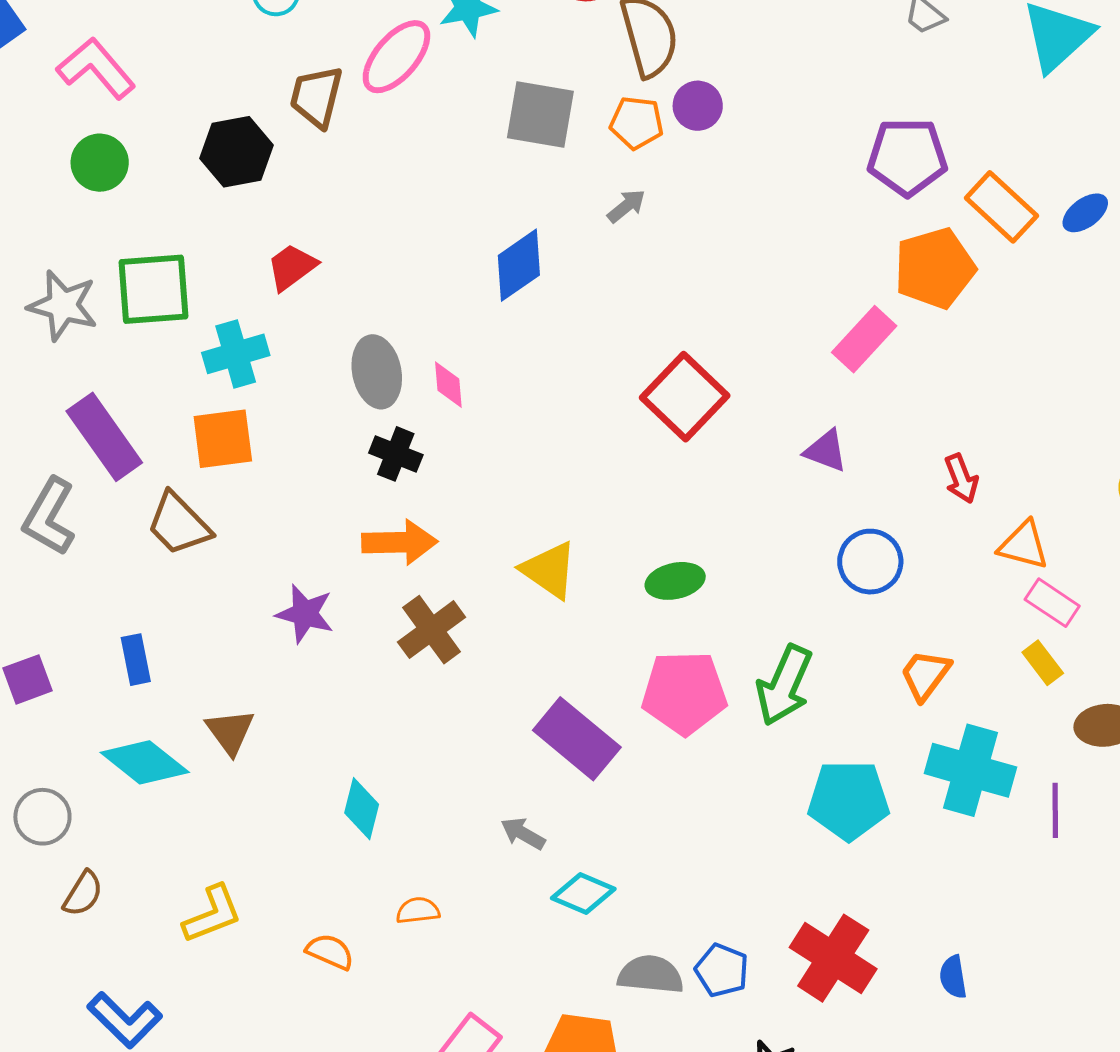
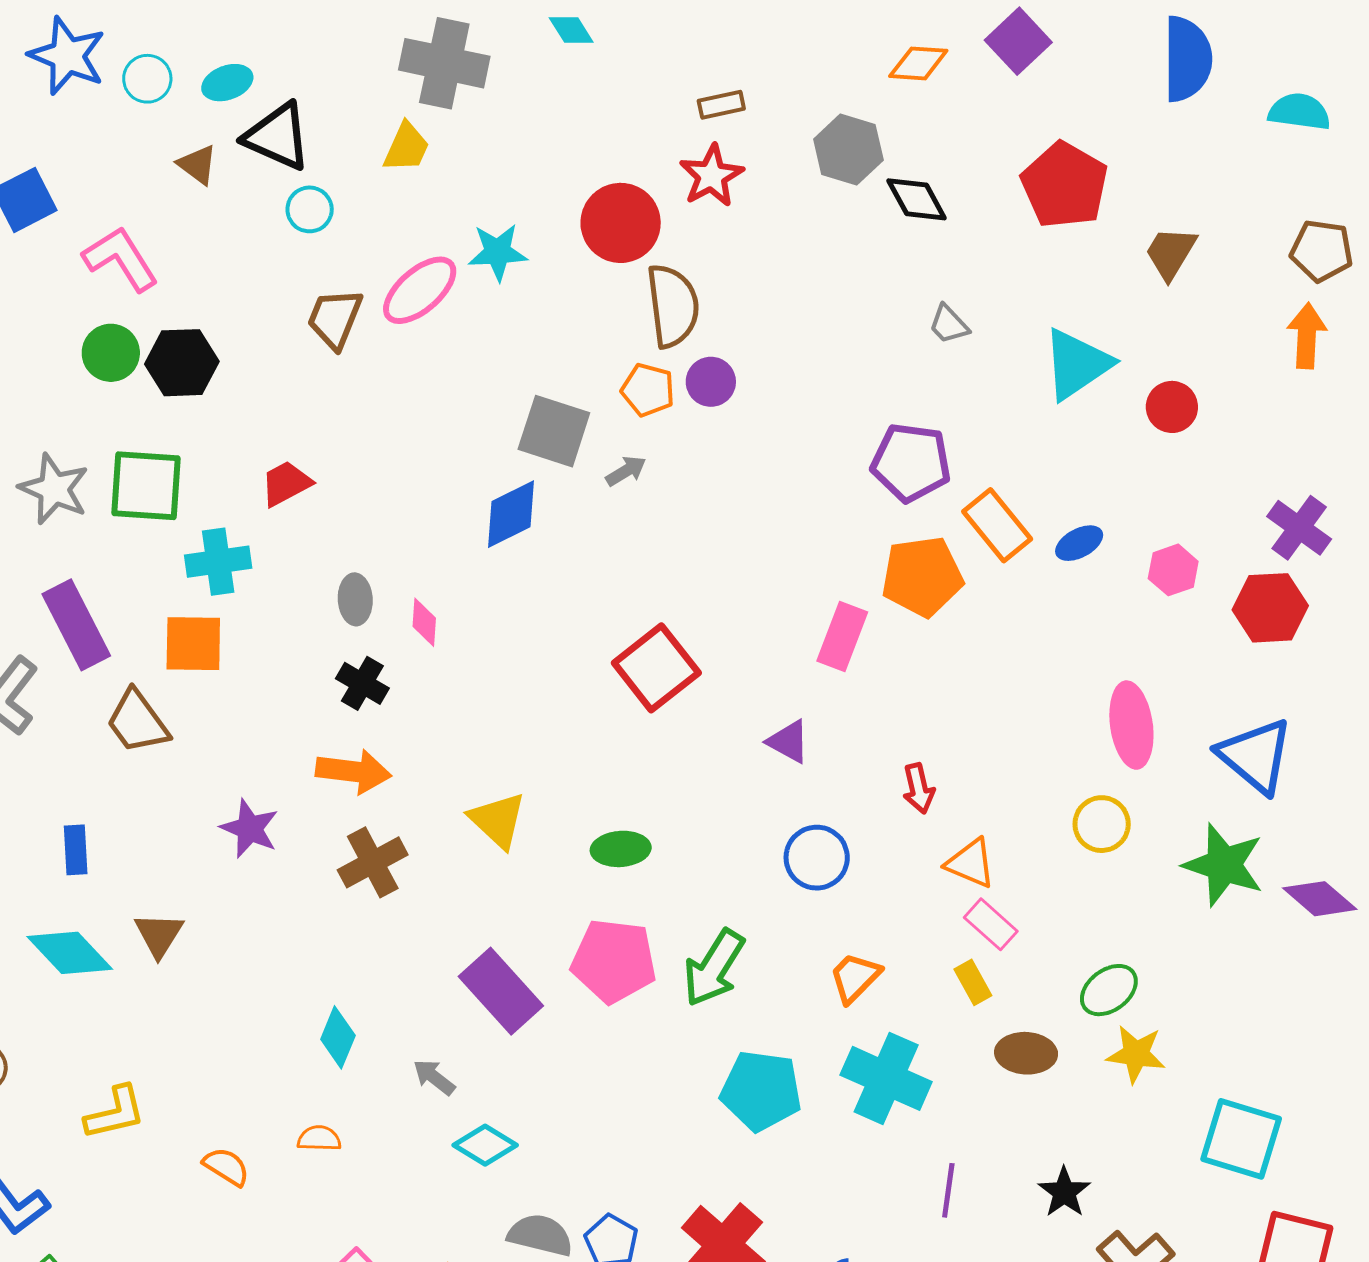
gray square: (540, 115) -> (554, 431), moved
black hexagon: (237, 152) -> (182, 363), moved
pink rectangle: (864, 339) -> (842, 637), turned -30
gray ellipse: (377, 372) -> (355, 599), size x0.7
cyan diamond: (362, 809) -> (338, 1037), moved
purple line: (1055, 810) -> (948, 1190), moved

